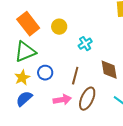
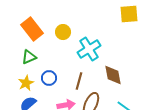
cyan cross: (85, 44) -> (89, 49), size x1.6
green triangle: (25, 52) -> (29, 57), size x0.7

